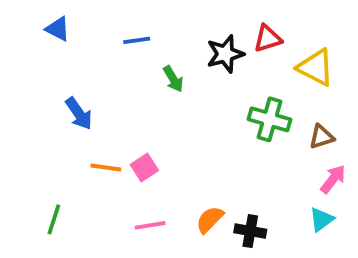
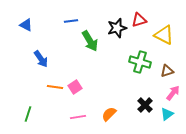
blue triangle: (58, 29) -> (26, 25), moved
green arrow: (173, 79) -> (90, 41), size x1.5
black cross: (250, 231) -> (145, 105), moved, turned 35

